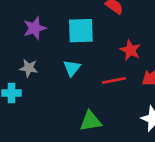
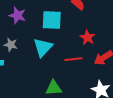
purple star: (35, 28) -> (17, 15), turned 30
cyan triangle: (72, 68) -> (43, 47), size x1.5

